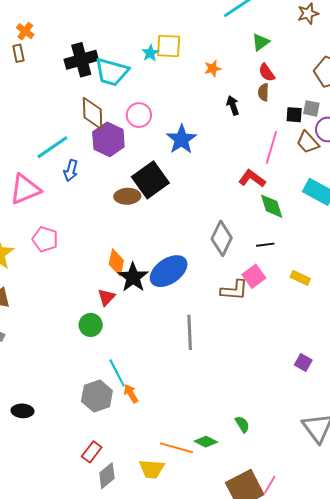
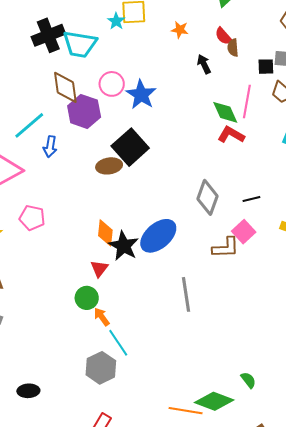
orange star: (213, 69) -> (180, 30), turned 30
red semicircle: (267, 73) -> (224, 36), moved
blue star: (181, 139) -> (141, 95), moved
green diamond: (272, 206) -> (225, 112), moved
orange arrow: (131, 394) -> (102, 317), moved
green diamond: (206, 442) -> (214, 401), size x1.6

